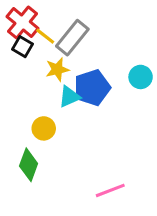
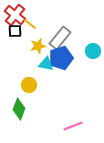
gray rectangle: (72, 38) -> (60, 38), moved
black square: (23, 47) -> (15, 31), turned -32
cyan triangle: (69, 97) -> (46, 64), turned 35

